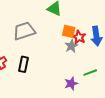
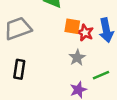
gray star: (71, 46) -> (77, 58), moved

